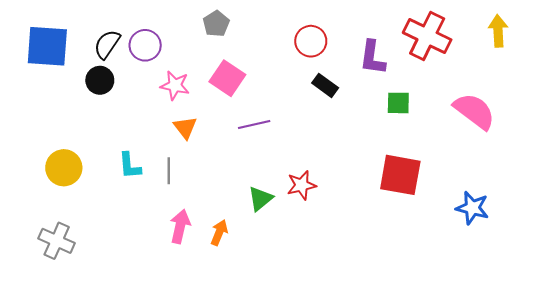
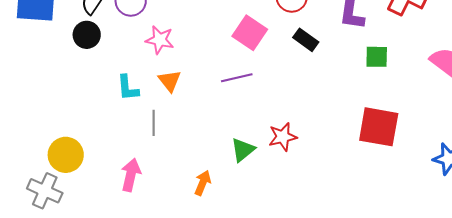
pink square: (227, 78) -> (250, 33), moved
cyan L-shape: (130, 166) -> (128, 88), moved
yellow circle: (64, 168) -> (66, 155), moved
pink arrow: (180, 226) -> (131, 175), moved

